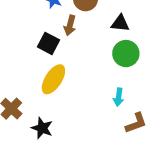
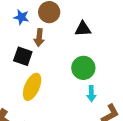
green circle: (126, 54) -> (83, 68), moved

